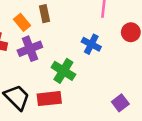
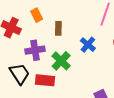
brown rectangle: (45, 14) -> (58, 28), moved
purple cross: (30, 49) -> (35, 50), moved

